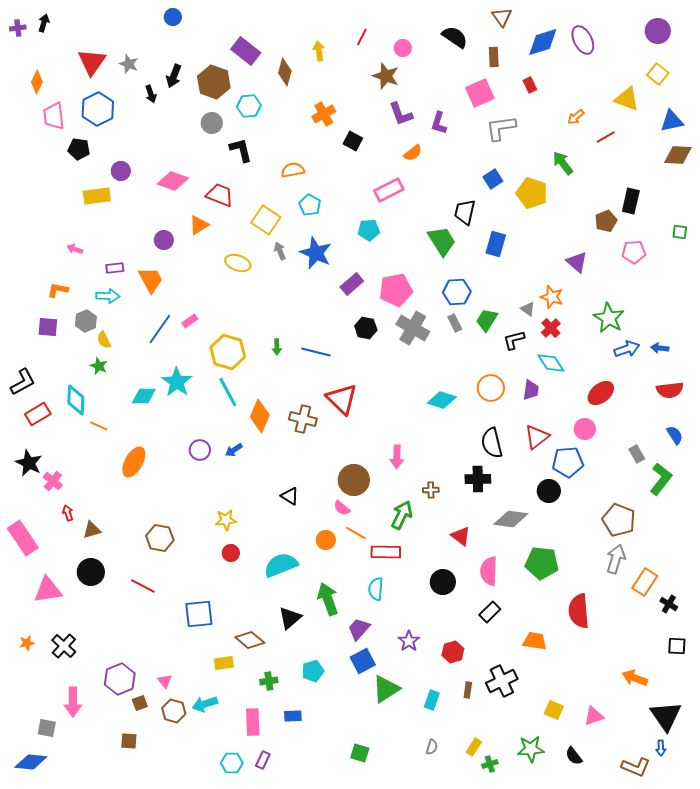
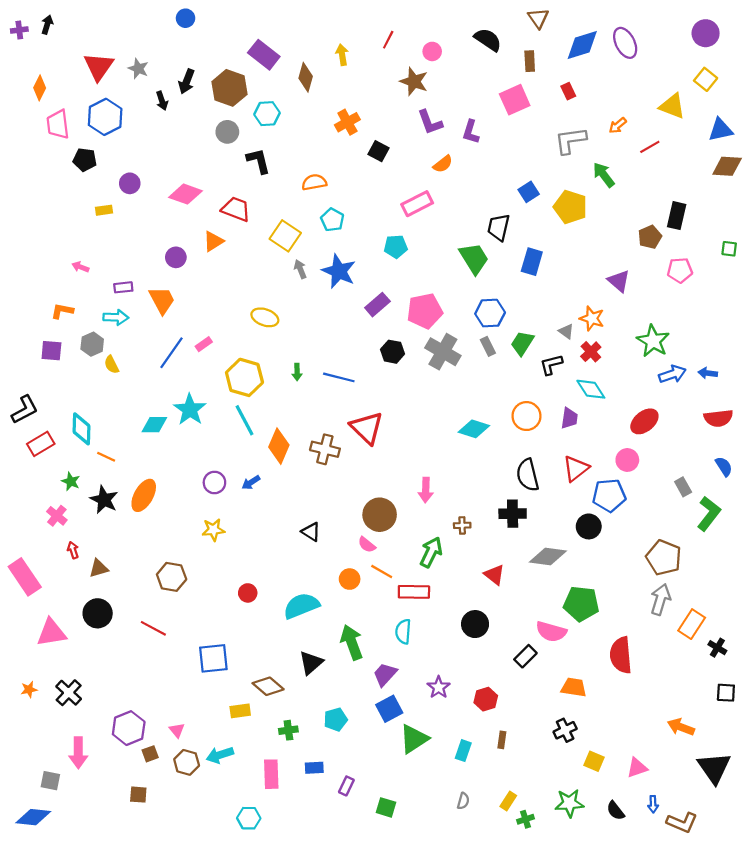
gray L-shape: (501, 128) -> (570, 140), moved
yellow rectangle: (97, 196) -> (104, 210), size x0.6
yellow ellipse: (238, 263) -> (265, 317), moved
green star: (99, 366) -> (71, 481), moved
black star: (29, 463) -> (104, 500), moved
yellow star: (226, 520) -> (213, 530), moved
pink semicircle: (489, 571) -> (551, 632), moved, turned -76
black cross: (502, 681) -> (565, 730), moved, size x0.7
blue arrow: (661, 748) -> (653, 804), moved
purple rectangle: (263, 760) -> (346, 786), moved

